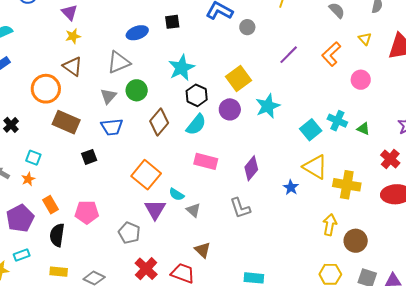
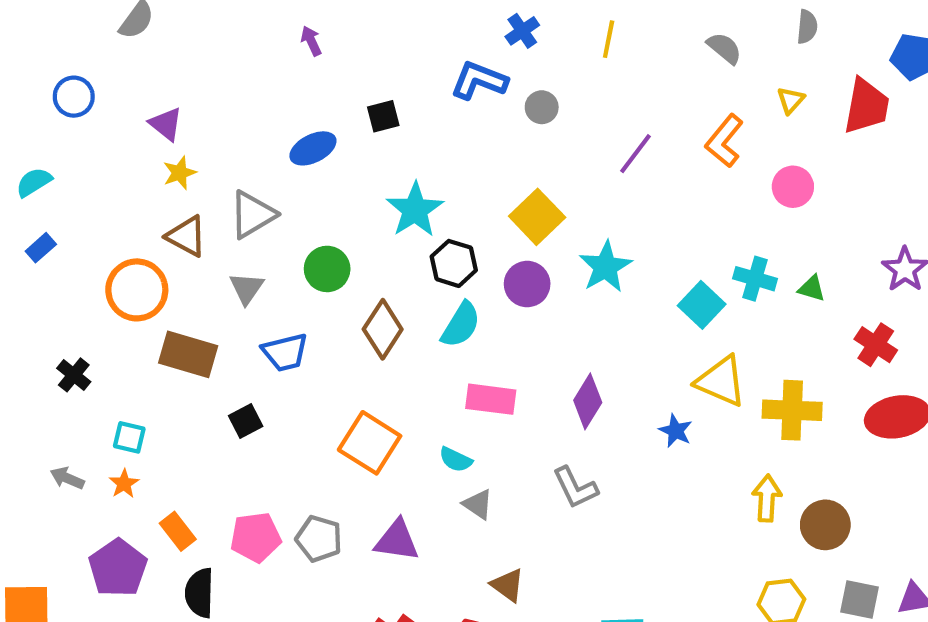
yellow triangle: (365, 39) -> (791, 100), turned 32
gray triangle: (119, 62) -> (252, 215), moved
gray triangle: (108, 96) -> (247, 288), moved
cyan semicircle: (176, 194) -> (456, 460), moved
purple triangle: (155, 209) -> (397, 540), moved, turned -45
gray pentagon: (129, 233) -> (319, 539), moved

